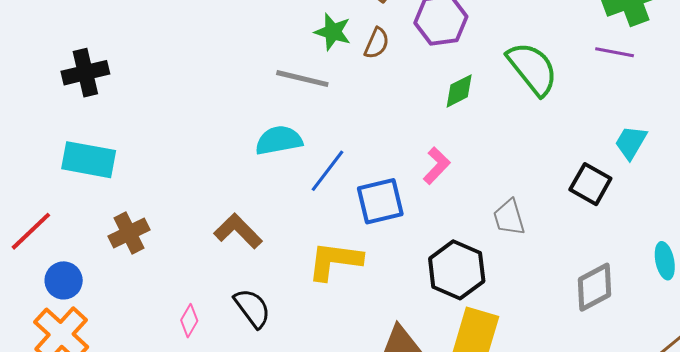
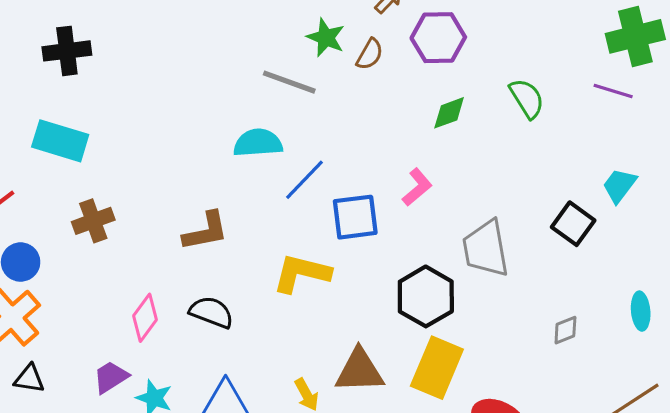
green semicircle: (532, 69) -> (527, 98), size x0.7
gray trapezoid: (509, 217) -> (486, 249), size x1.5
brown L-shape: (238, 231) -> (206, 231), turned 117
gray diamond: (595, 287) -> (565, 330), size x0.6
black semicircle: (252, 308) -> (211, 312), turned -39
pink diamond: (189, 321) -> (145, 318), size x1.4

